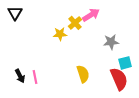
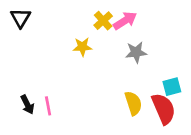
yellow cross: (75, 23) -> (103, 21), moved
gray star: (111, 42) -> (136, 52), moved
yellow semicircle: (83, 74) -> (133, 103), moved

